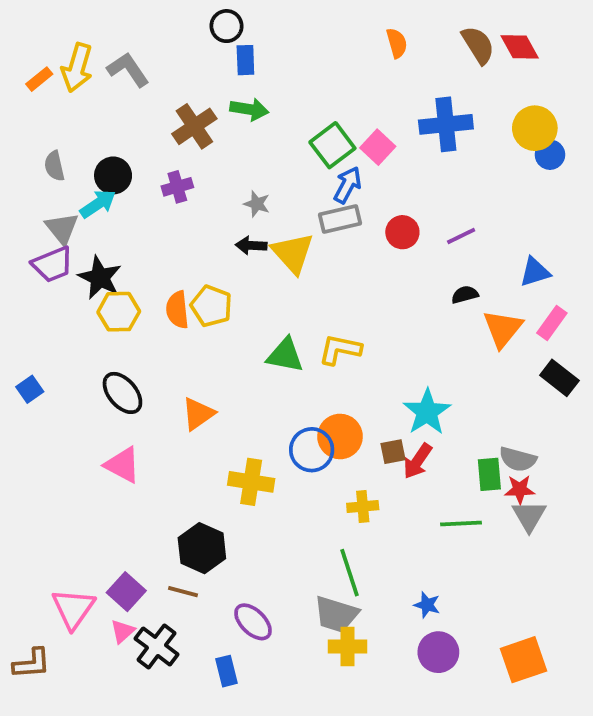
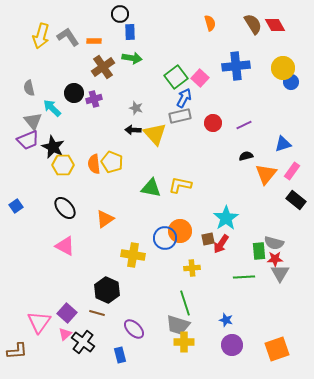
orange rectangle: (39, 79) -> (94, 41), moved, turned 40
black circle: (113, 175) -> (74, 93), moved
cyan arrow: (98, 204) -> (52, 108), turned -102

